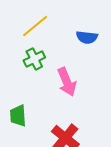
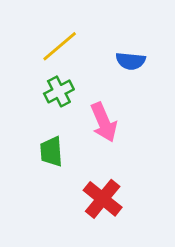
green trapezoid: (18, 116) -> (51, 152), moved

